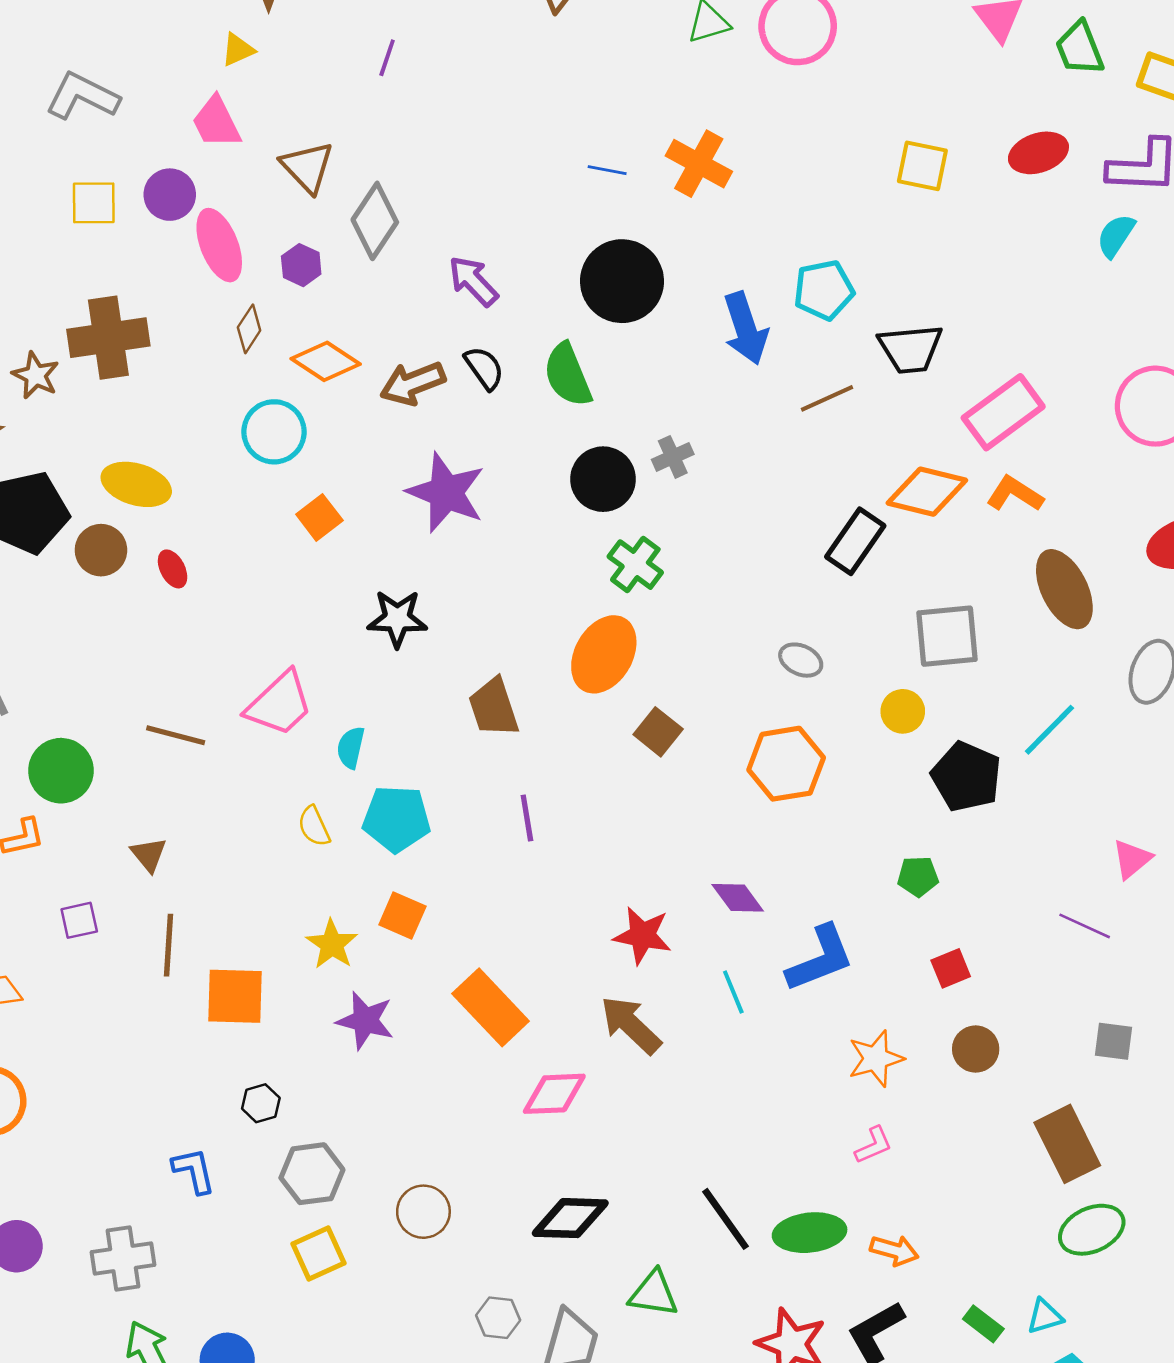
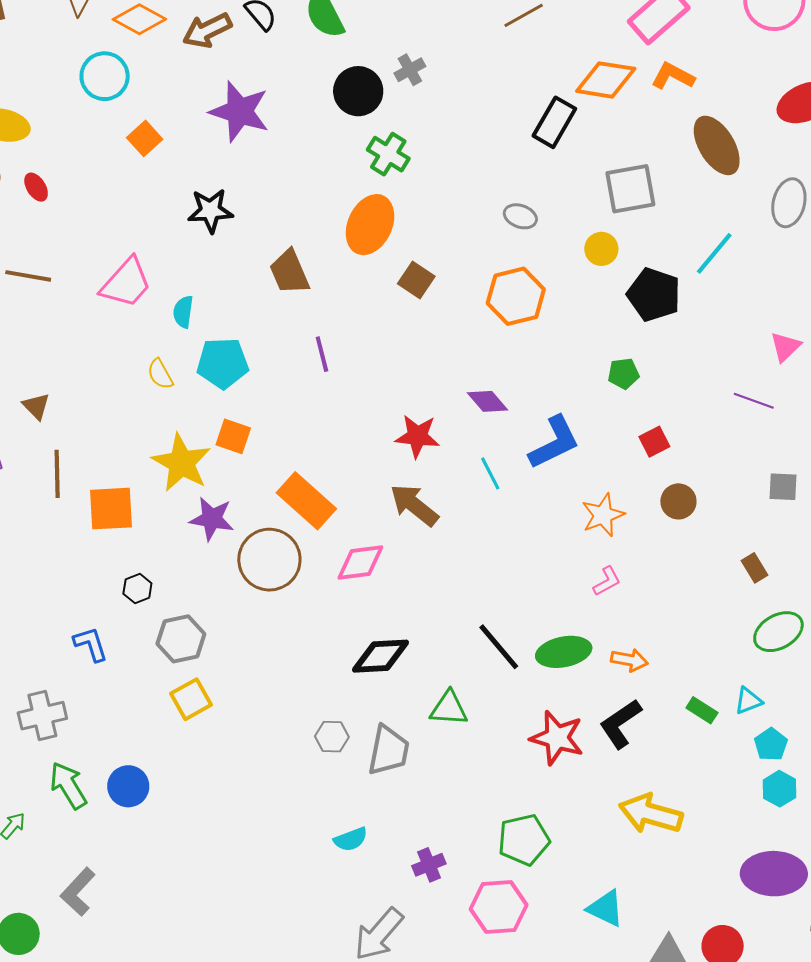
brown line: (176, 735) -> (28, 276), moved
yellow star: (332, 944) -> (181, 463), size x1.5
brown rectangle: (1067, 1144) -> (754, 568), size x0.5
brown circle: (423, 1212) -> (269, 560), moved, size x1.5

